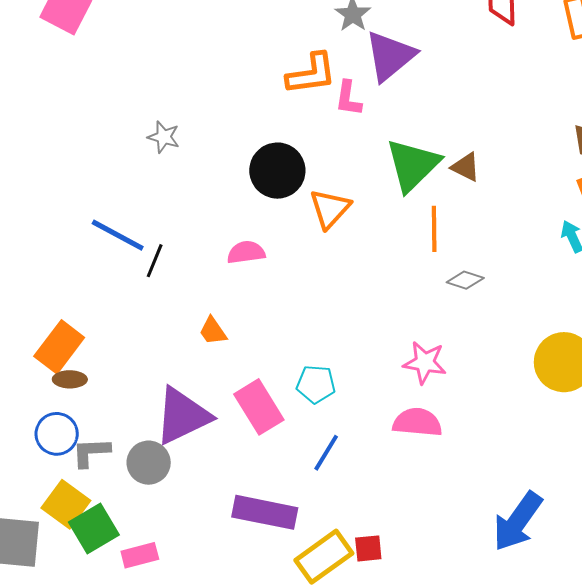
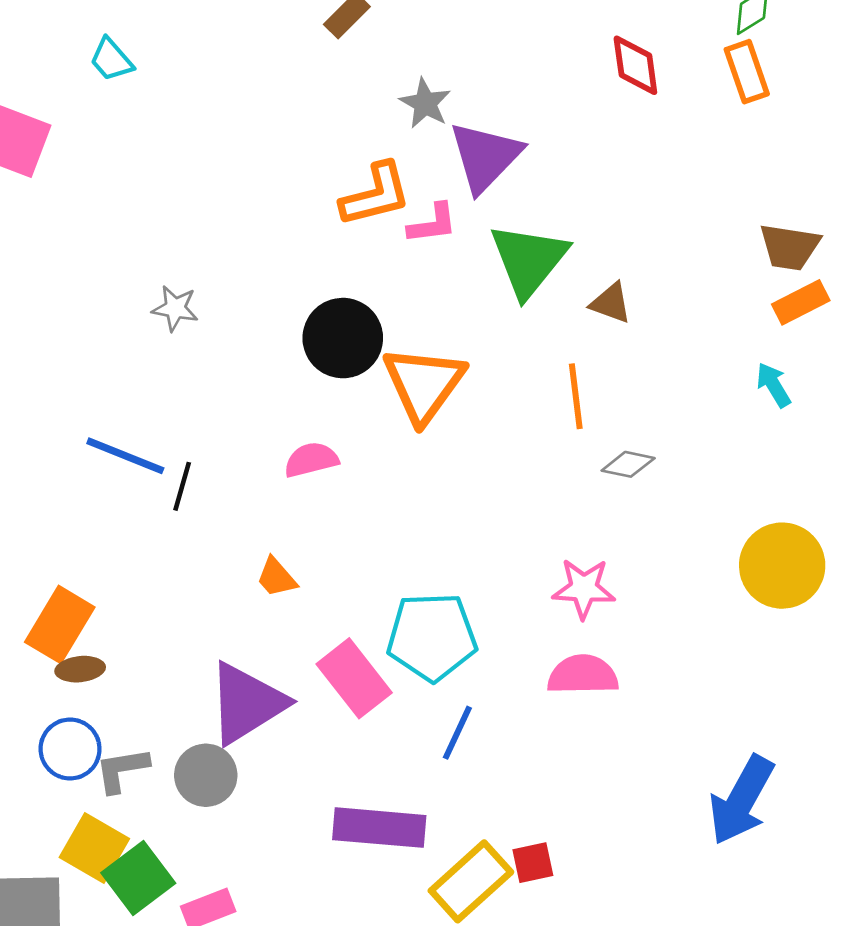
pink L-shape: (348, 98) -> (432, 224), turned -99
green triangle: (413, 165) -> (529, 260), moved
orange triangle: (330, 209) -> (424, 384), size x1.4
cyan pentagon: (316, 384) -> (432, 637), size x1.6

